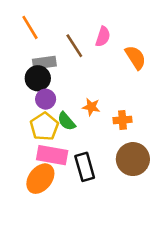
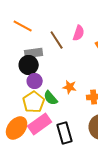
orange line: (30, 27) -> (23, 26), turned -30
pink rectangle: (52, 155) -> (40, 124), turned -45
orange ellipse: (40, 179) -> (17, 128), moved

